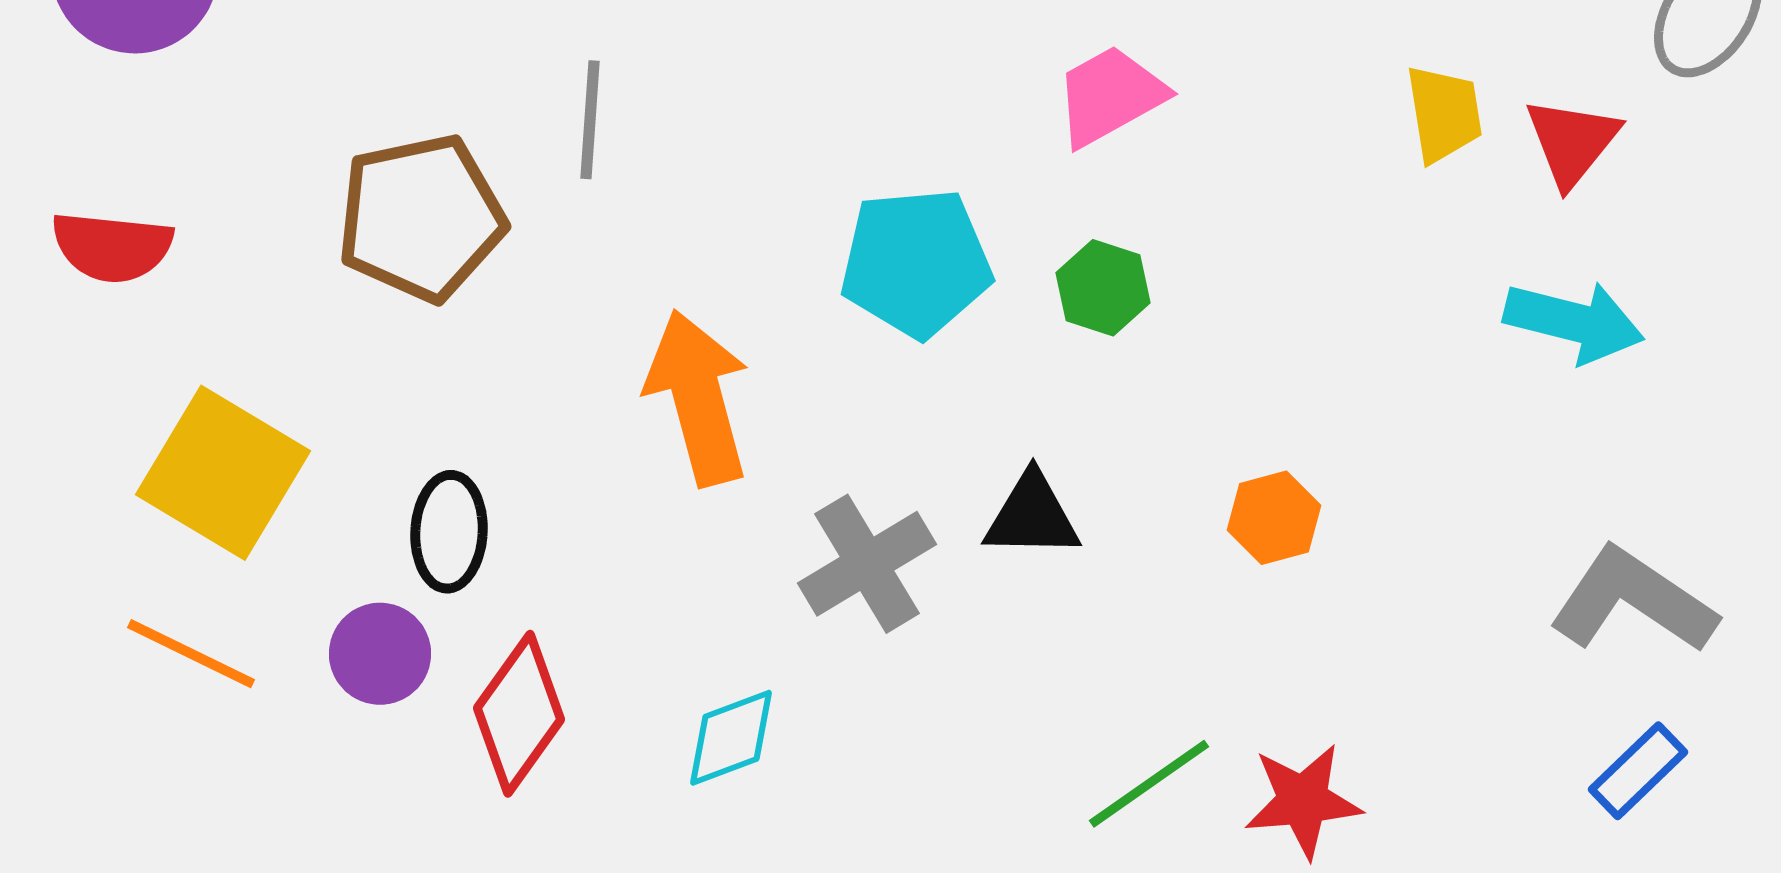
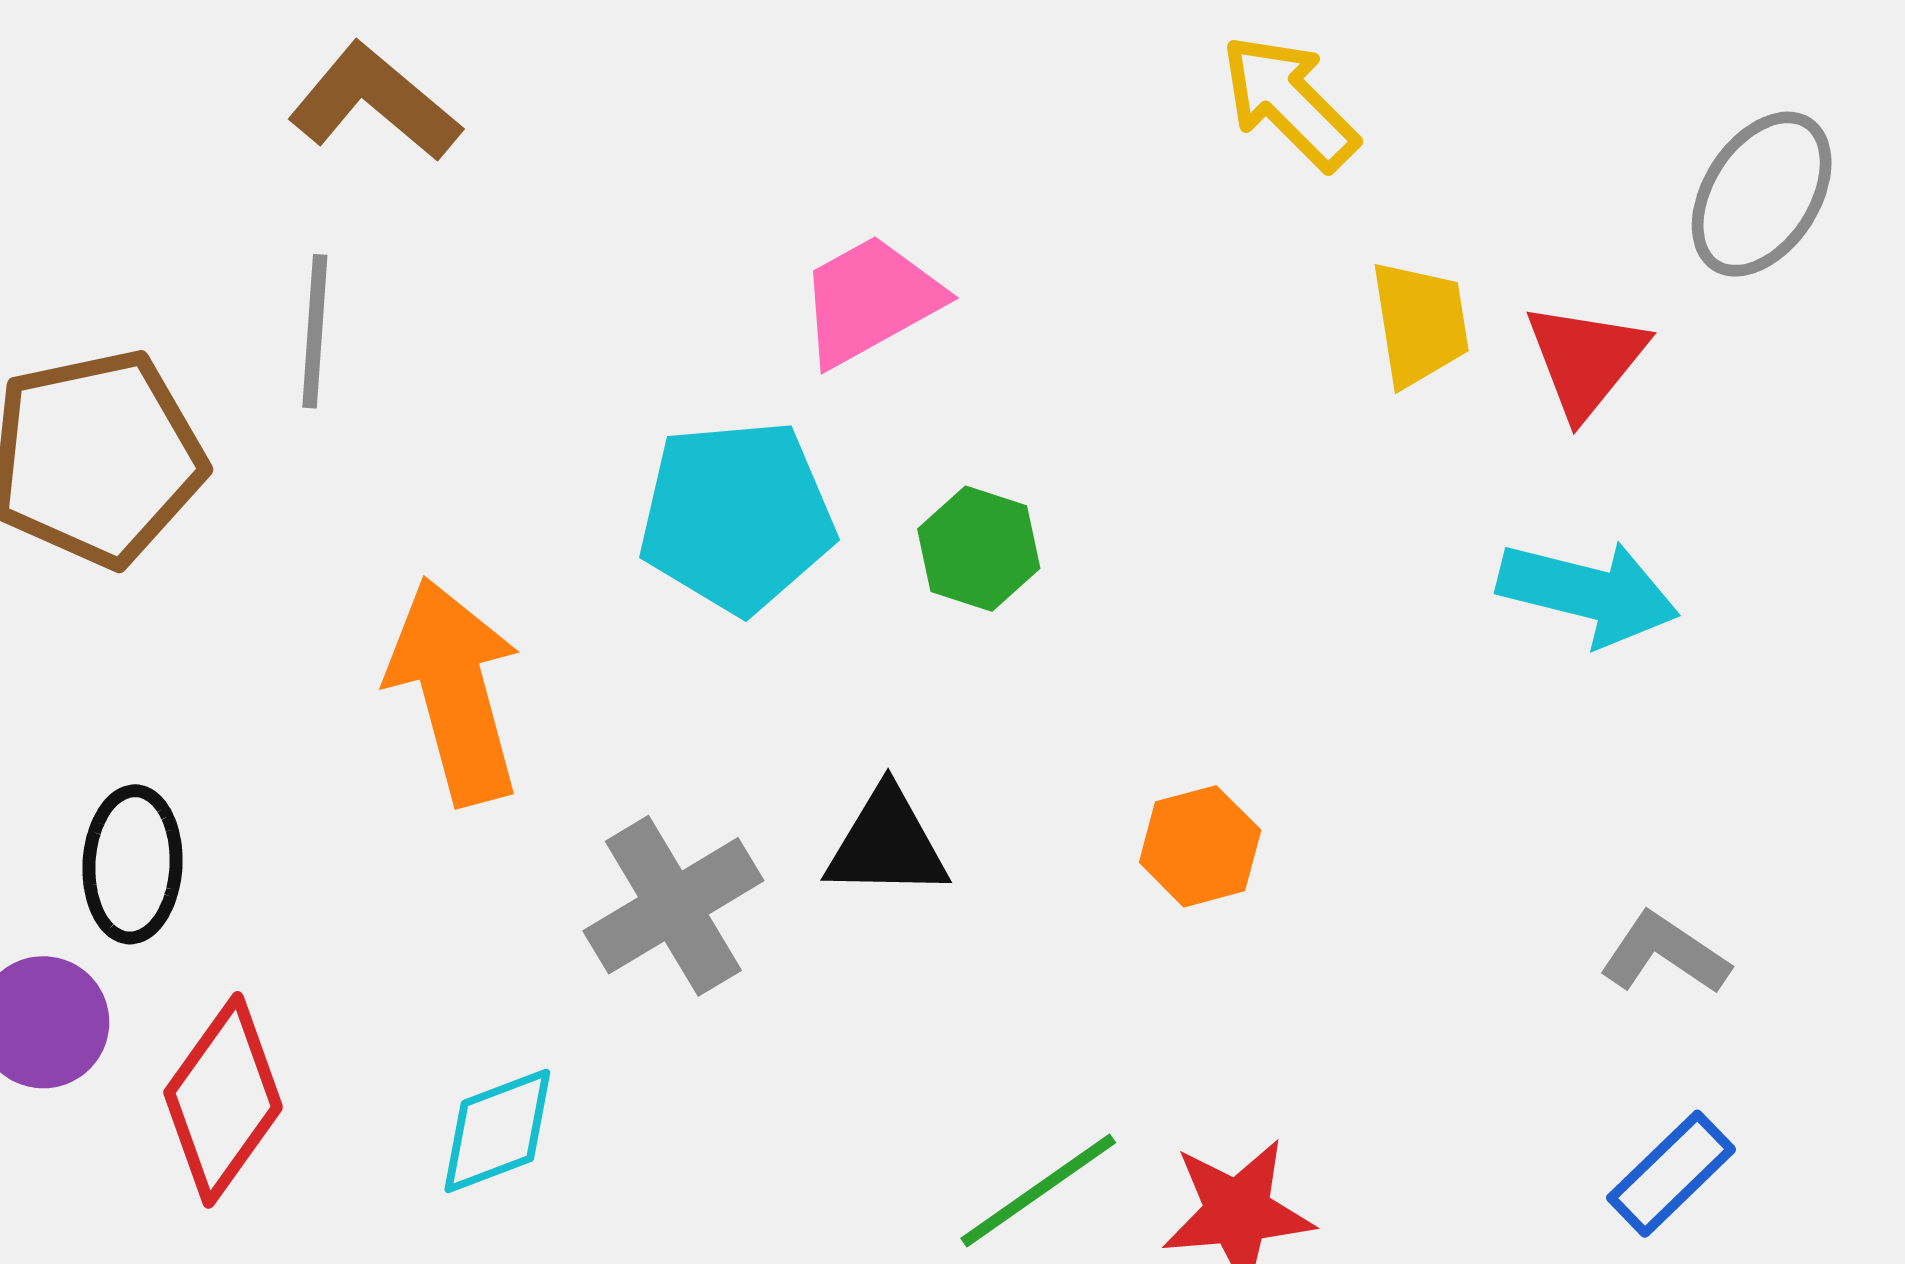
pink trapezoid: (1110, 96) -> (870, 300), moved
gray L-shape: (1633, 601) -> (1665, 954), size x0.6

